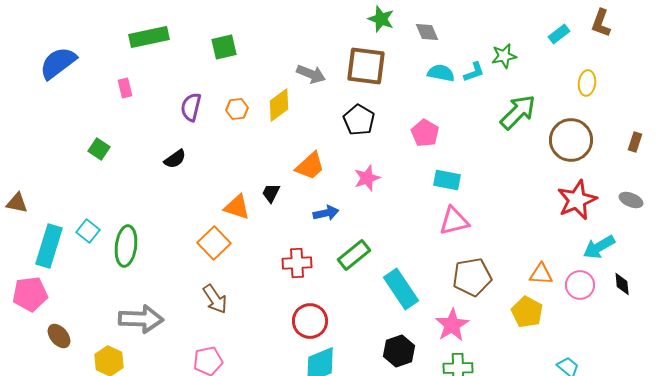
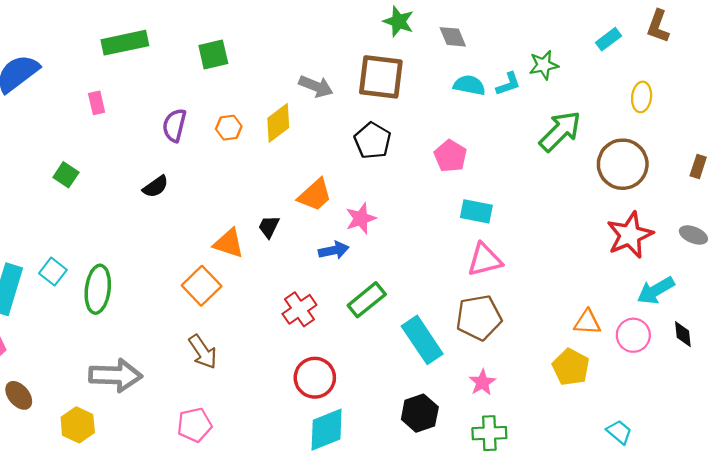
pink star: (367, 178) -> (361, 218), moved
red cross: (297, 263) -> (299, 309), turned -32
brown pentagon: (472, 277) -> (479, 318), moved
pink star: (452, 325) -> (482, 382), size x0.7

